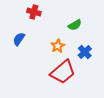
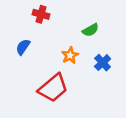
red trapezoid: (63, 72) -> (53, 88), moved

